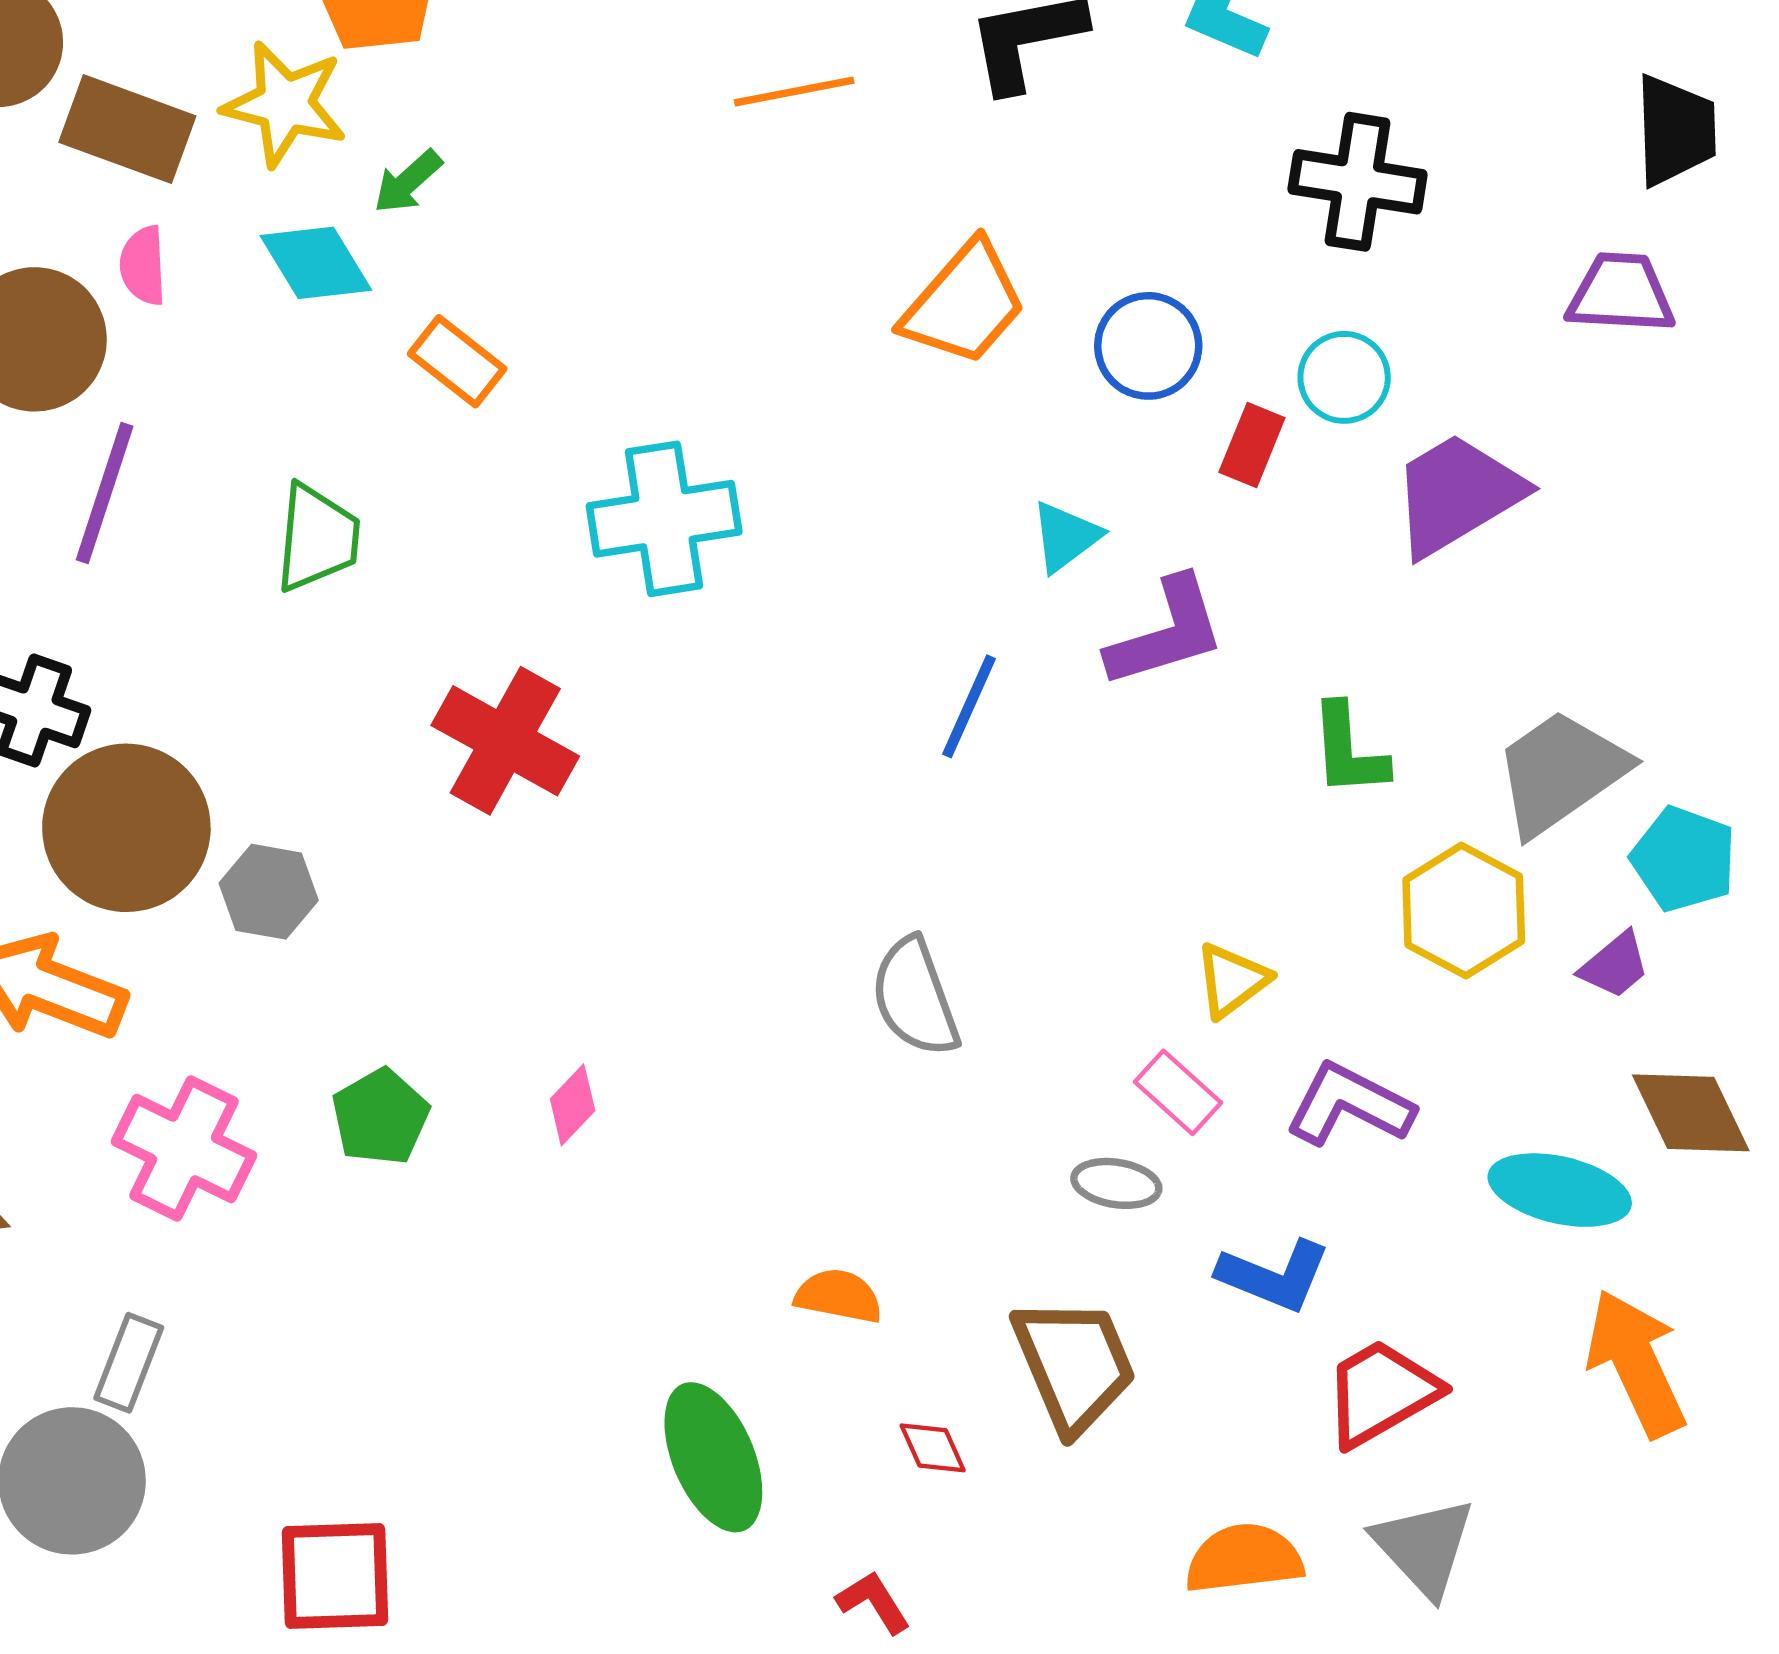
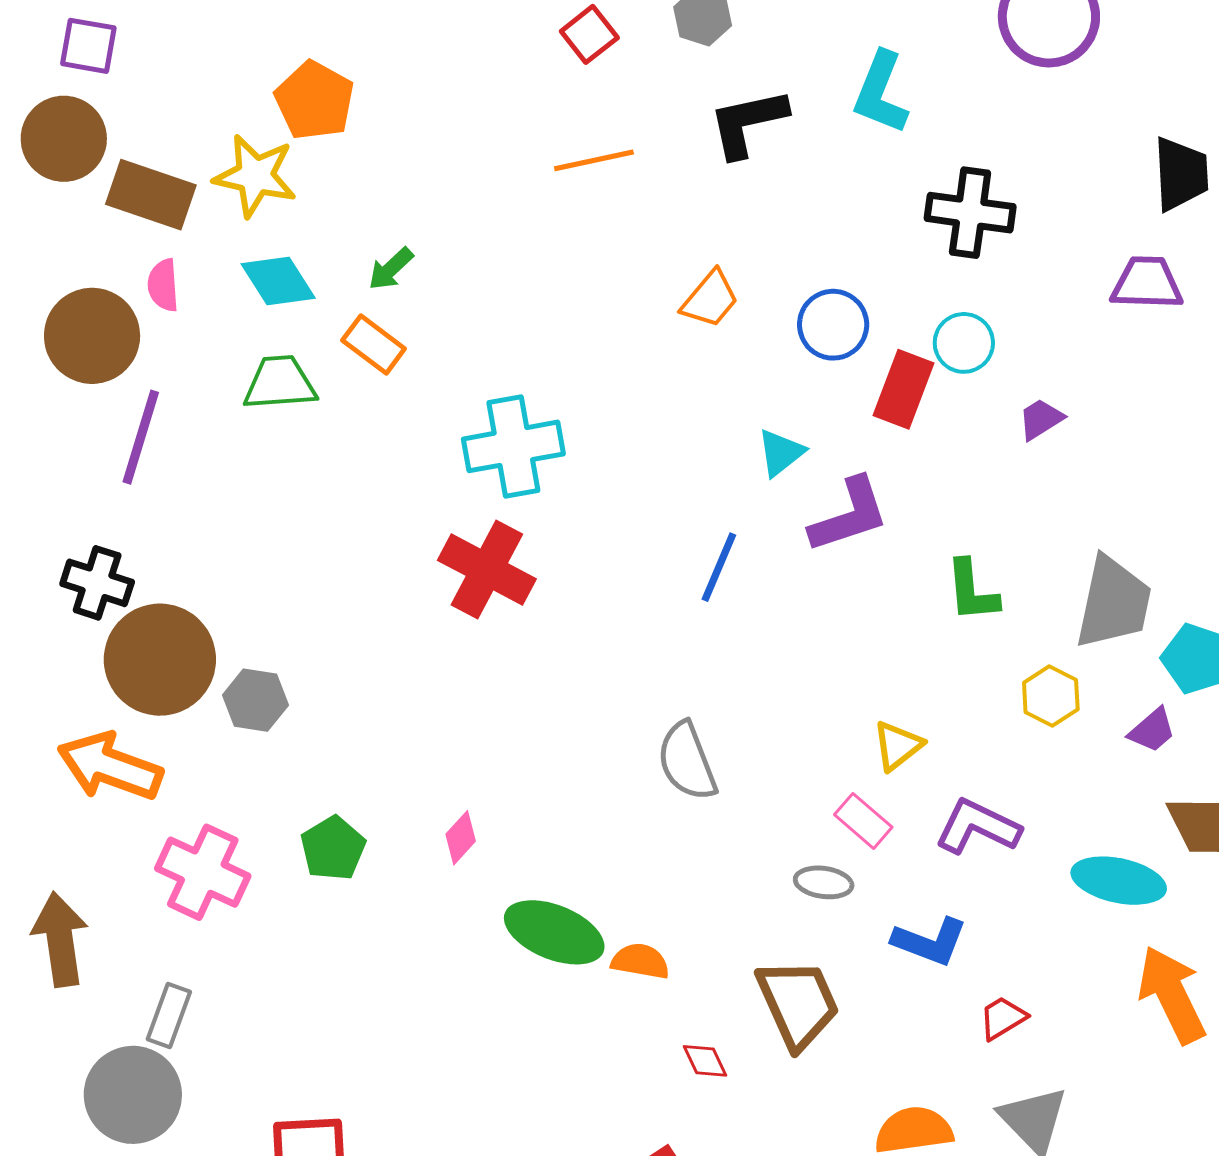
green arrow: (408, 182) -> (391, 269), moved
orange trapezoid: (964, 304) -> (710, 299), size x0.7
red rectangle: (1252, 445) -> (904, 389), size x1.4
purple trapezoid: (1457, 494) -> (1041, 419), size x0.5
green trapezoid: (317, 538) -> (280, 383), moved, turned -98
red cross: (505, 741) -> (487, 570), moved
gray trapezoid: (1561, 772) -> (1113, 603), turned 138
yellow hexagon: (1464, 911) -> (1051, 696), size x0.7
red trapezoid: (1381, 1393) -> (1003, 1018), size x0.6
green ellipse: (713, 1457) -> (554, 932), moved, turned -44

